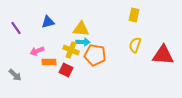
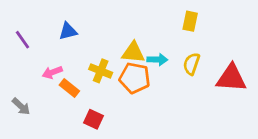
yellow triangle: (81, 29) -> (133, 52), moved
cyan arrow: (83, 42) -> (157, 60), moved
orange rectangle: (49, 62) -> (69, 88), turned 40
red square: (66, 70) -> (94, 119), moved

